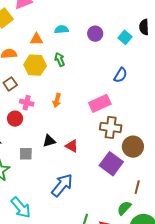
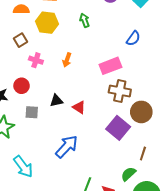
green arrow: (60, 59) -> (85, 20), moved
red circle: (15, 119) -> (22, 86), moved

